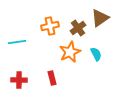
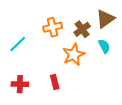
cyan line: (17, 42) -> (18, 44), turned -36
cyan semicircle: (96, 54) -> (104, 46), moved

